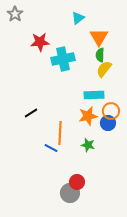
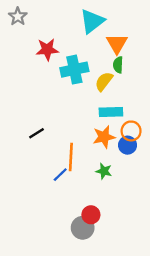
cyan triangle: (78, 18) -> (92, 21), size x1.6
yellow semicircle: (104, 69) -> (104, 81), moved
blue line: (51, 148) -> (60, 175), turned -72

